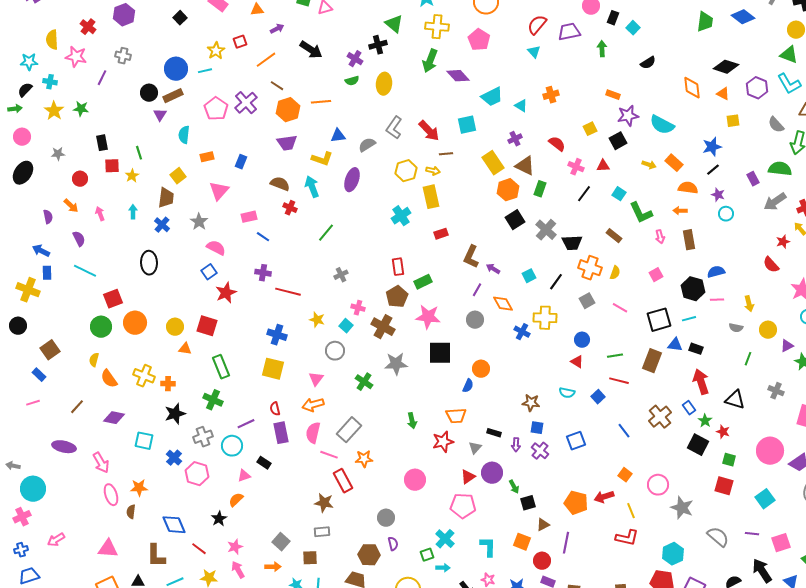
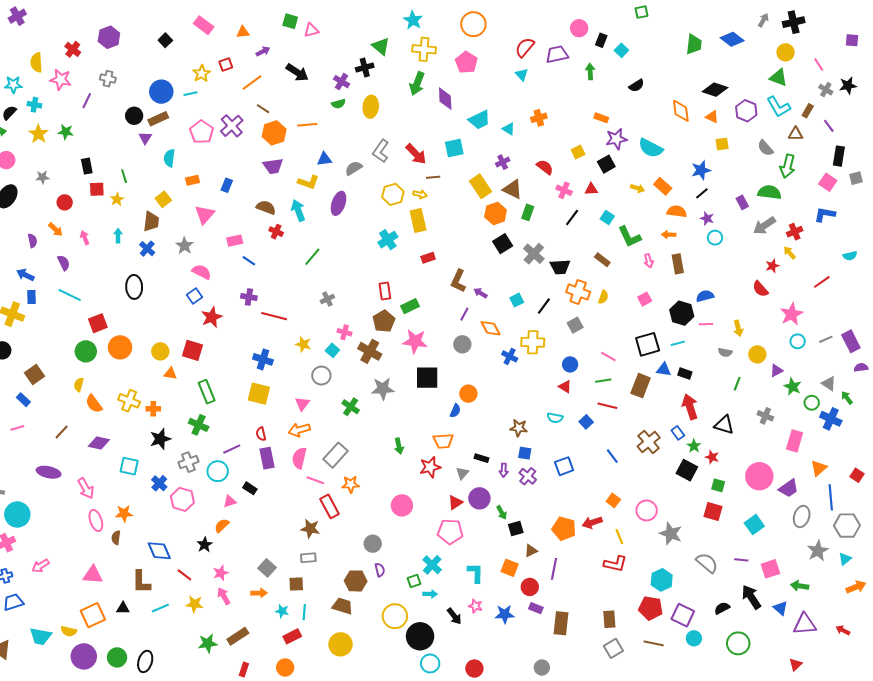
purple diamond: (458, 76) -> (445, 99), turned 40
pink line: (620, 308) -> (608, 356), moved

